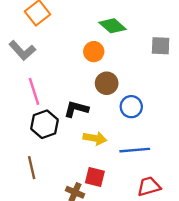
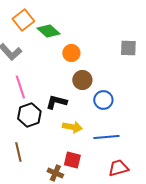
green diamond: (113, 26) -> (48, 31), moved

